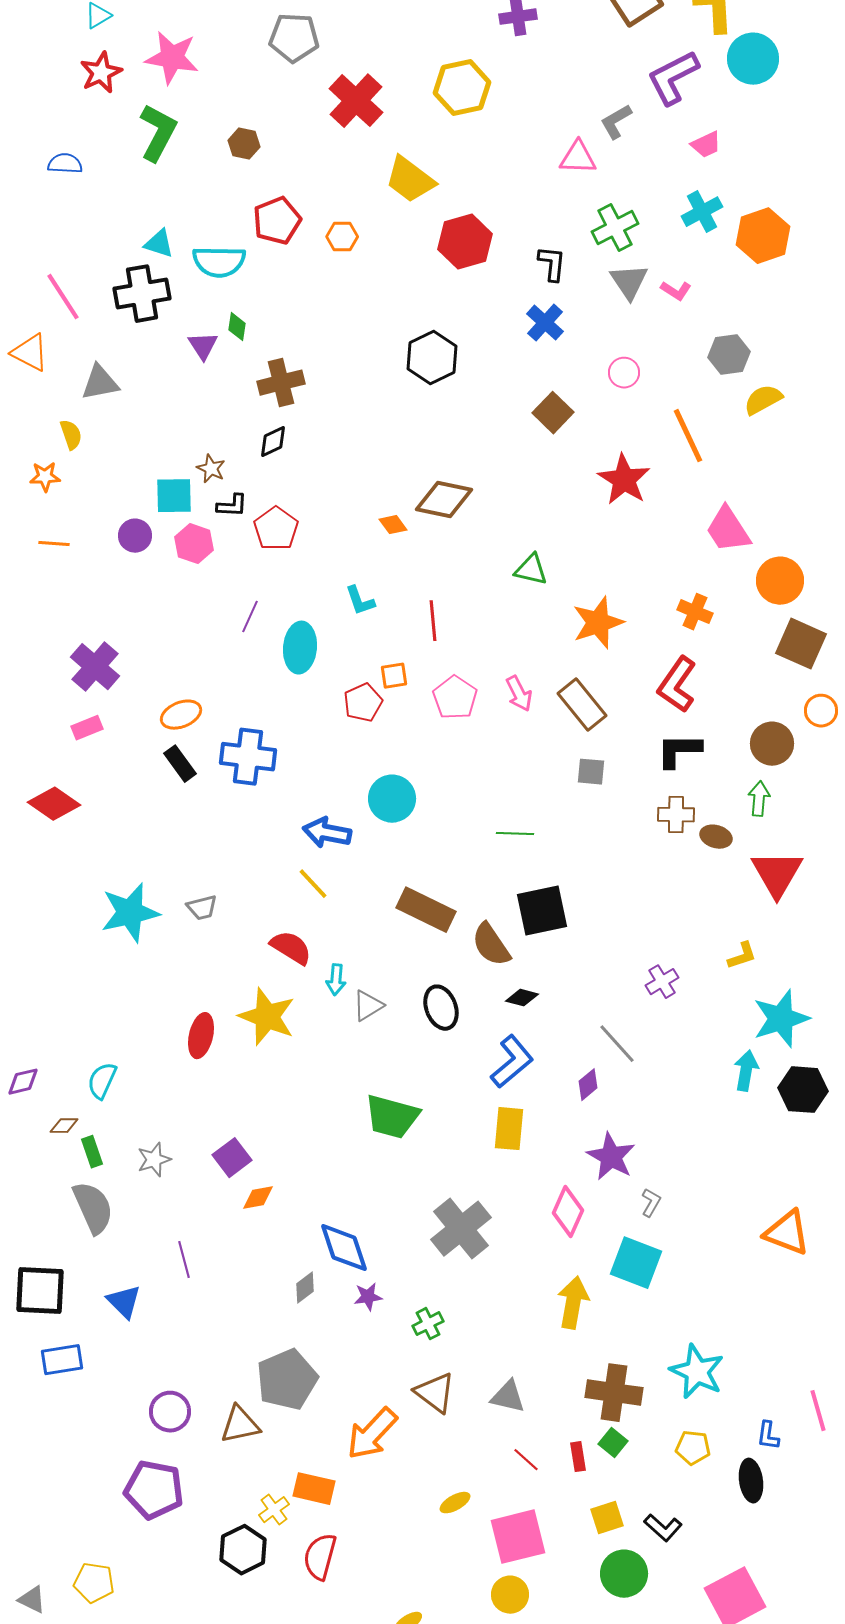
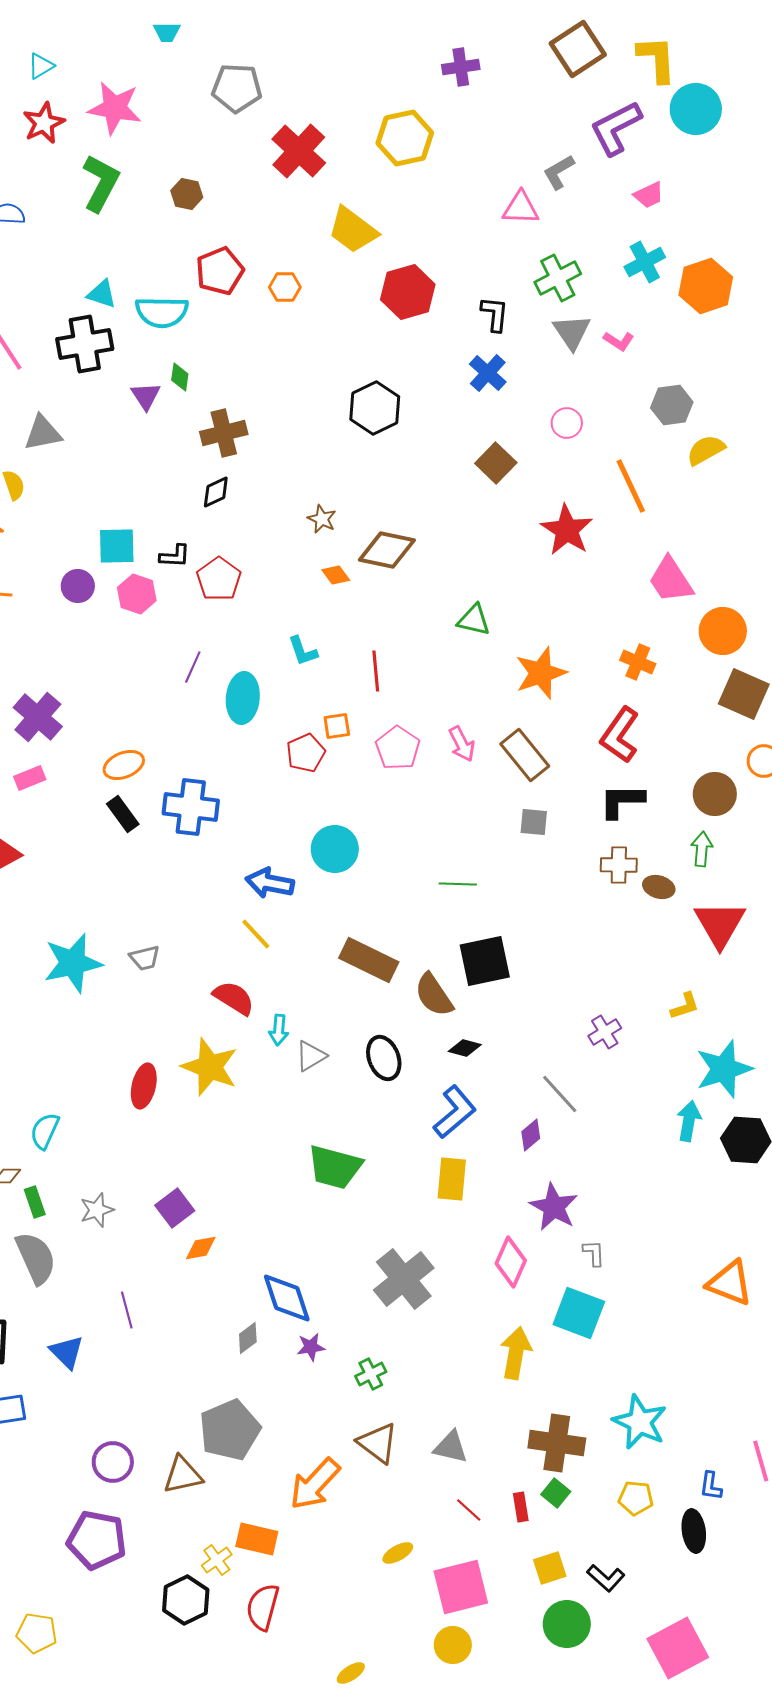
brown star: (211, 469) -> (322, 519), moved
gray L-shape: (651, 1203) -> (594, 1253), turned -32

